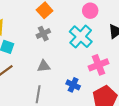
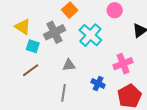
gray cross: (43, 34) -> (54, 32), moved, size x1.5
cyan cross: (81, 37) -> (90, 35), moved

